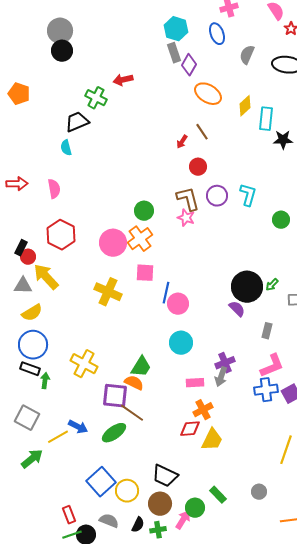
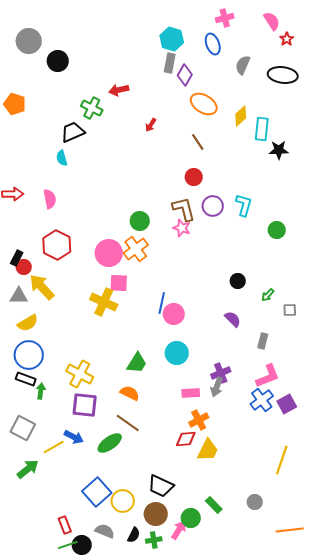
gray circle: (60, 31) -> (29, 41), moved
gray rectangle: (174, 53) -> (170, 63), turned 30
red arrow: (182, 142) -> (151, 125), moved
pink square: (145, 273) -> (119, 283), moved
black circle: (247, 287) -> (238, 281), moved, size x0.5
green trapezoid: (141, 367) -> (137, 363), moved
blue cross: (266, 390) -> (262, 400), turned -30
purple square: (115, 396) -> (85, 405), moved

